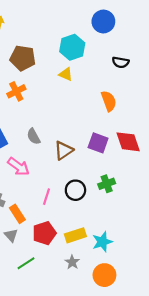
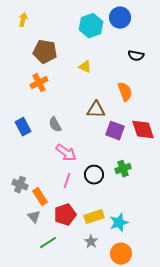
cyan hexagon: (72, 47) -> (91, 26), moved
brown triangle: (64, 150) -> (96, 110), moved, turned 36
pink arrow: (18, 167) -> (66, 153), moved

